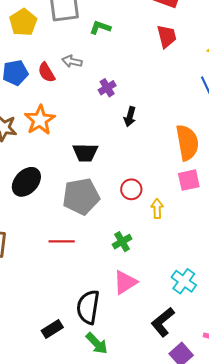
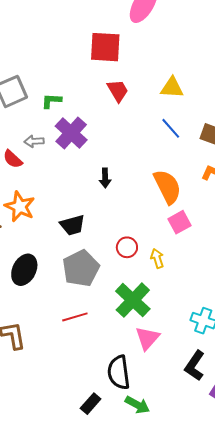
purple cross: (107, 88) -> (71, 133), moved, size x1.8
green cross: (122, 242) -> (133, 300), size x1.8

